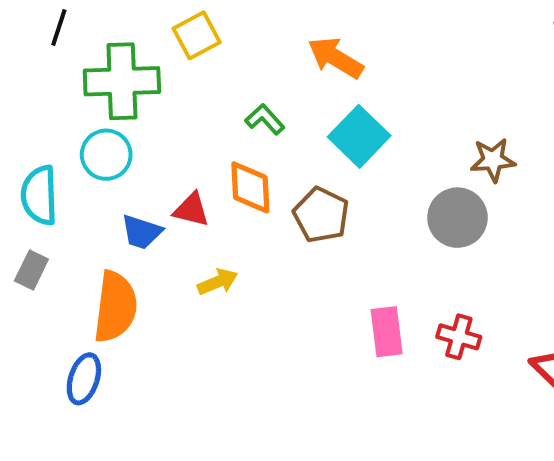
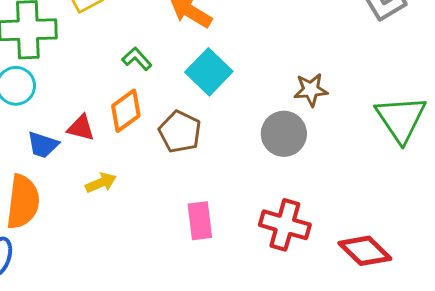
orange diamond: (250, 187) -> (126, 111), turned 57
pink rectangle: (387, 332) -> (200, 221), moved
red cross: (459, 337) -> (285, 225), size x1.5

